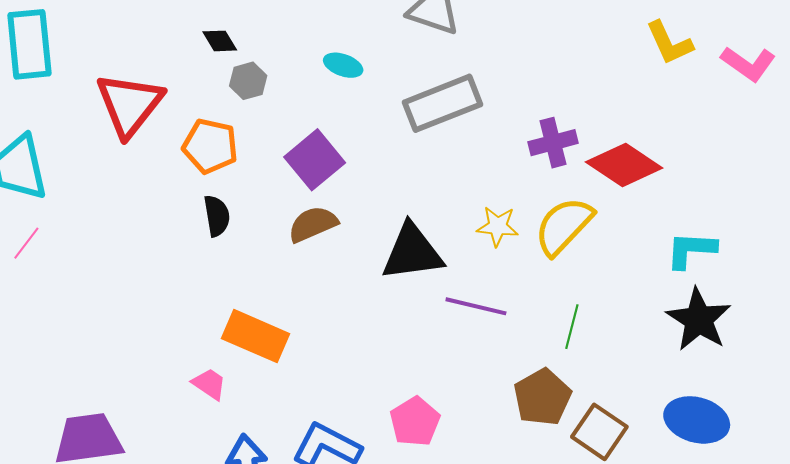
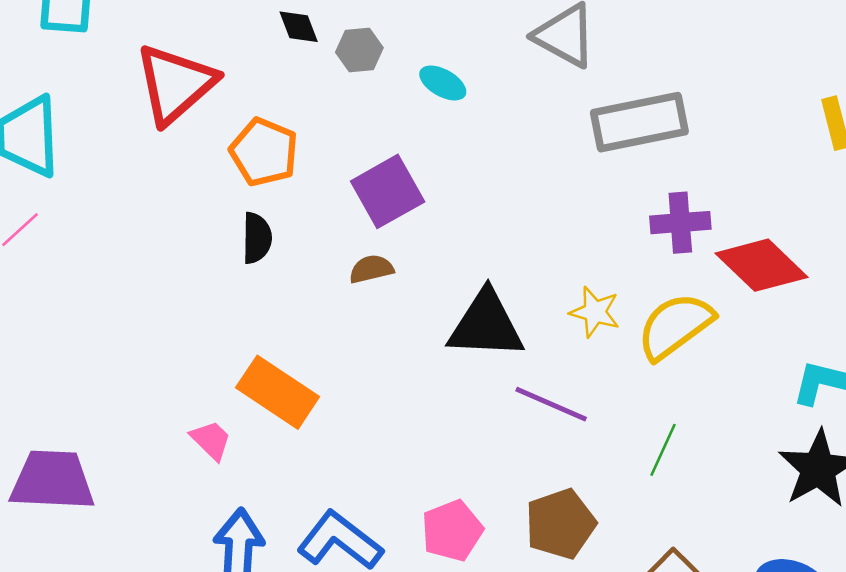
gray hexagon: (248, 81) -> (359, 50), moved
gray rectangle: (443, 103) -> (639, 122), moved
brown semicircle: (313, 224) -> (371, 269), size x0.7
brown pentagon: (542, 397) -> (560, 524), moved

